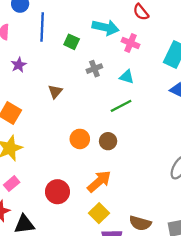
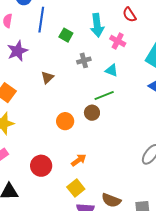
cyan arrow: (106, 27) -> (97, 25), turned 65
purple star: (19, 65) -> (17, 51), size x1.5
brown circle: (108, 141) -> (92, 113), moved
orange arrow: (99, 181) -> (79, 160), size x0.7

